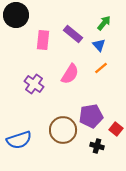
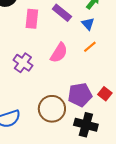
red square: (116, 129) -> (105, 94), moved
black cross: (97, 146) -> (86, 125), size x1.6

